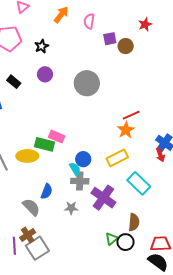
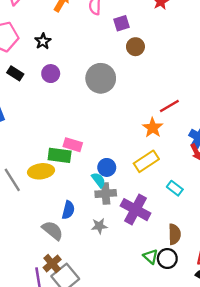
brown circle: (126, 46) -> (135, 47), moved
black rectangle: (14, 82) -> (15, 73), moved
red line: (131, 115) -> (169, 106), moved
cyan rectangle: (139, 183) -> (175, 188), size x0.6
green triangle: (112, 239) -> (151, 257), turned -32

